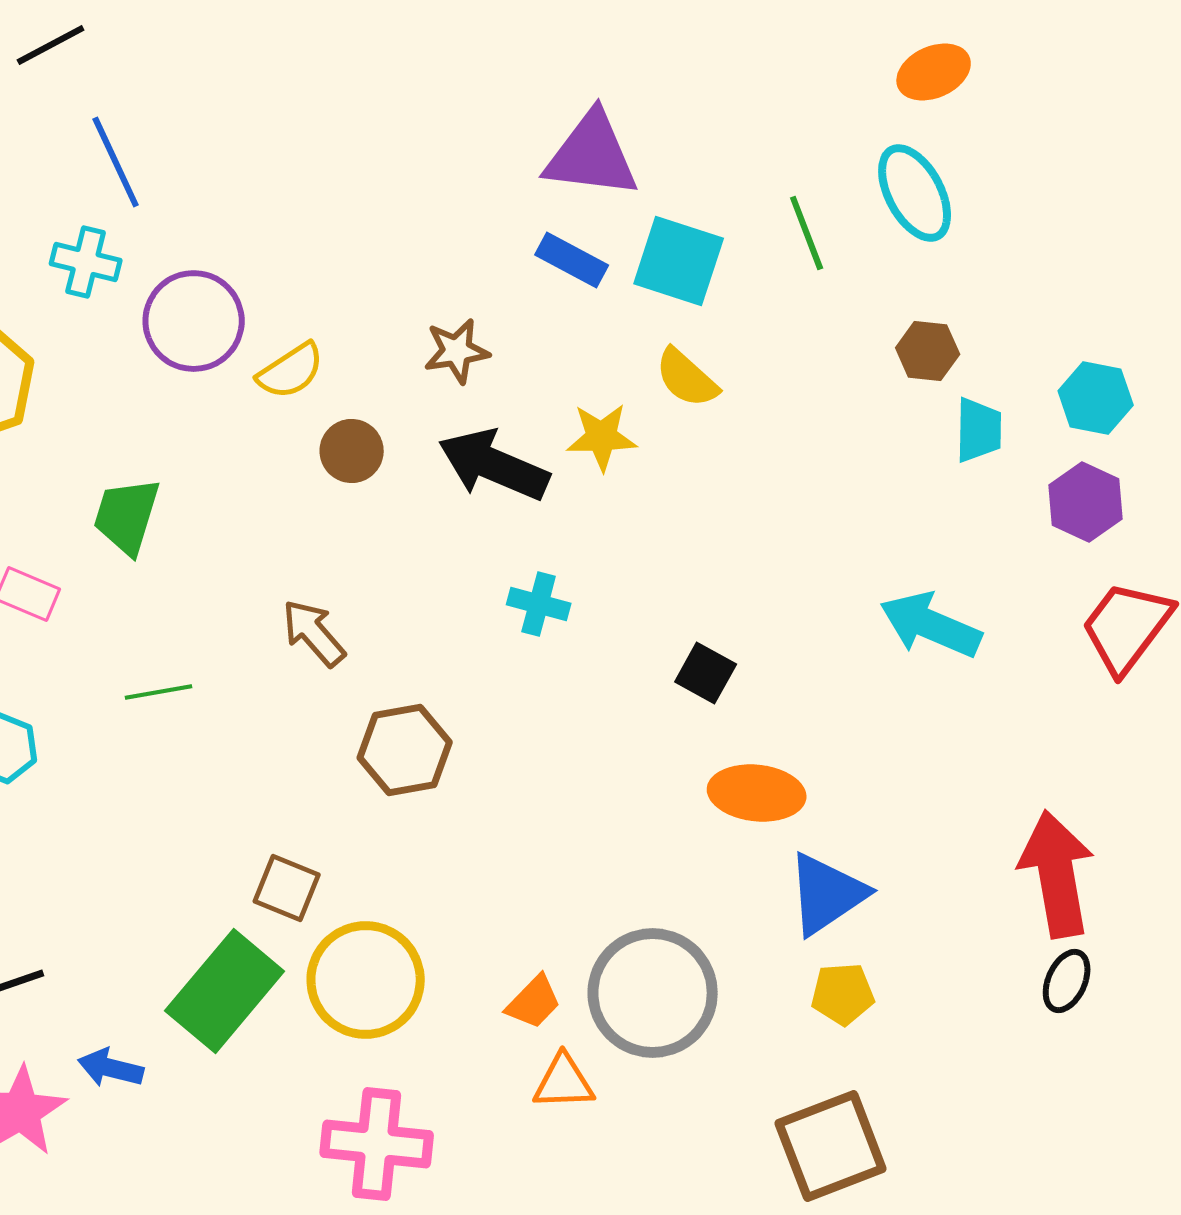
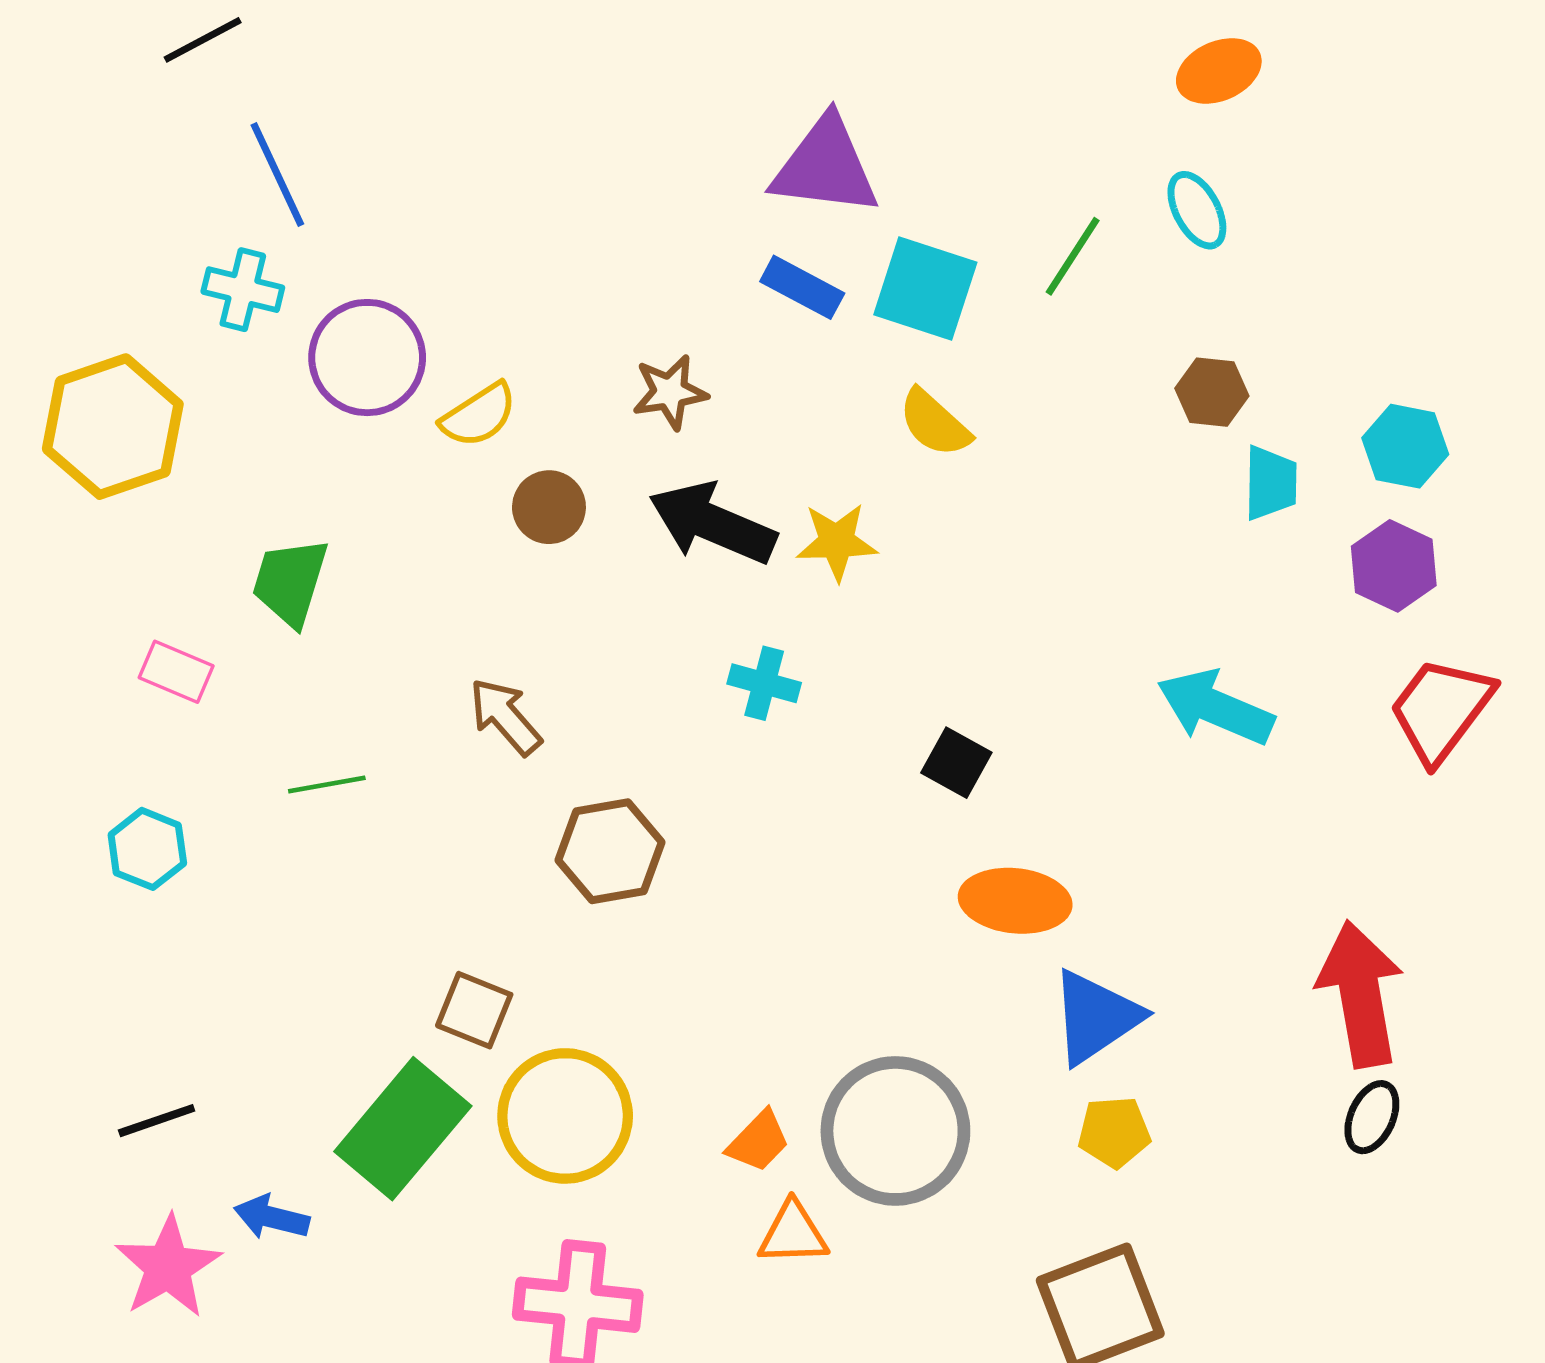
cyan ellipse: (915, 193) -> (1197, 210), size x0.7
green line: (807, 233) -> (1073, 256), turned 54
yellow star: (602, 437) -> (837, 542), moved

